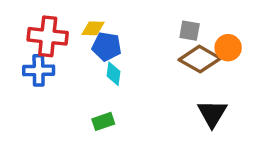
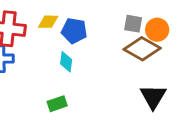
blue pentagon: (107, 47) -> (74, 31), moved
orange circle: (228, 48) -> (157, 30), moved

